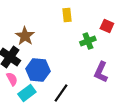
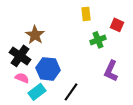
yellow rectangle: (67, 15) -> (86, 14), moved
pink semicircle: (12, 79) -> (22, 78), turned -40

